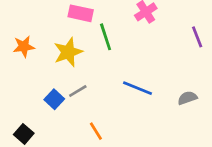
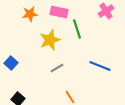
orange star: (24, 47) -> (30, 14), moved
blue square: (54, 99) -> (11, 63), moved

